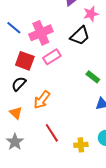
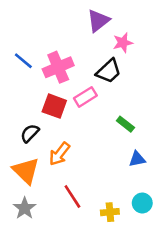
pink rectangle: (52, 57) -> (85, 97), moved
red square: (25, 61) -> (54, 106), moved
orange triangle: (16, 113) -> (26, 171), size x1.6

